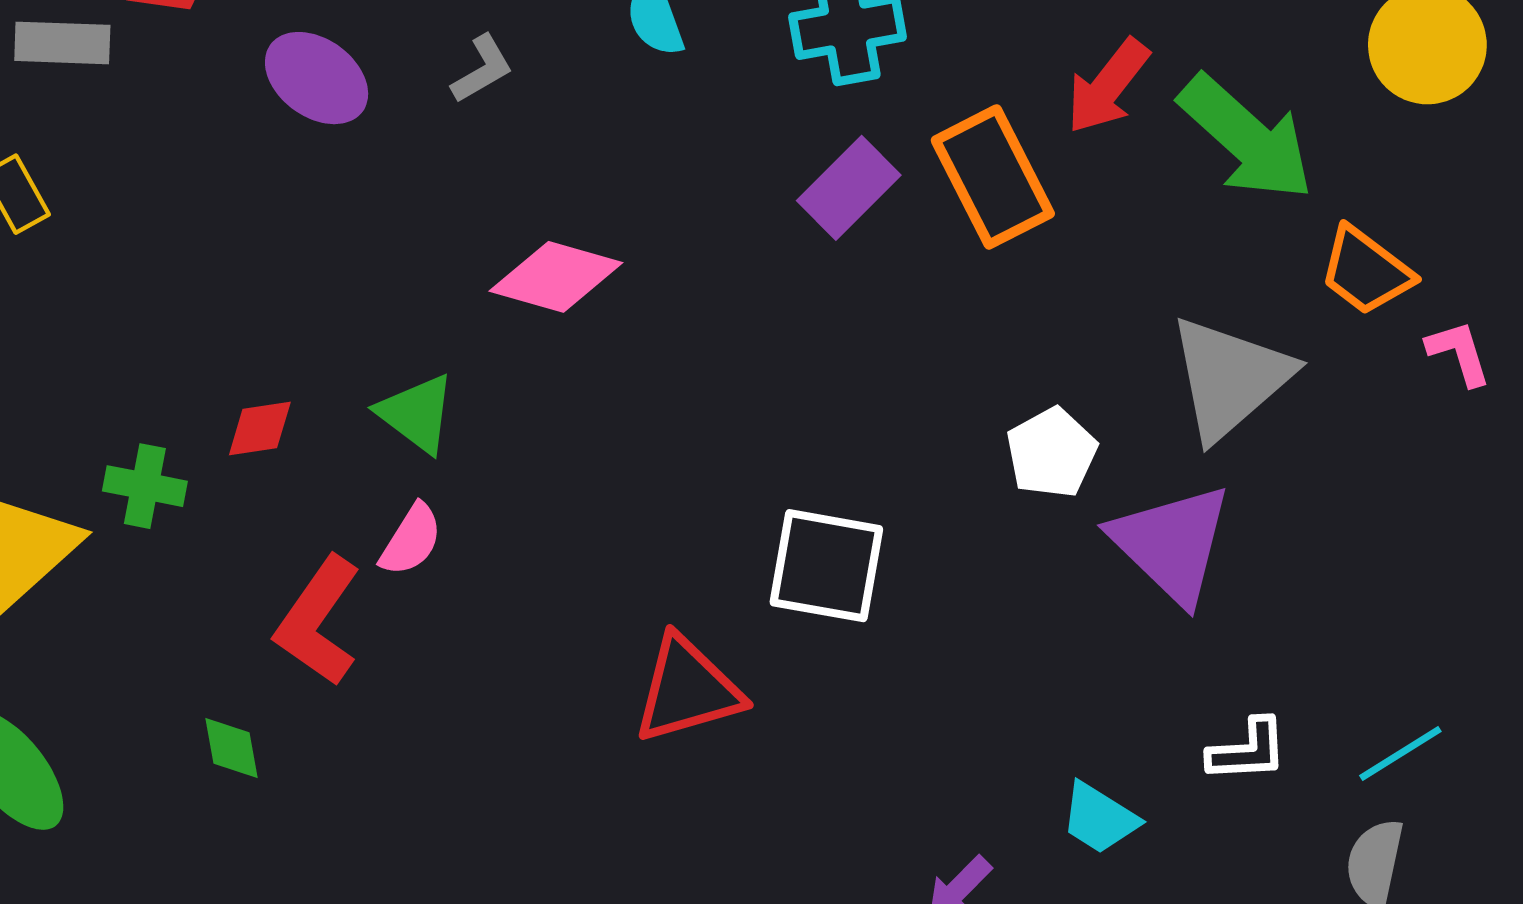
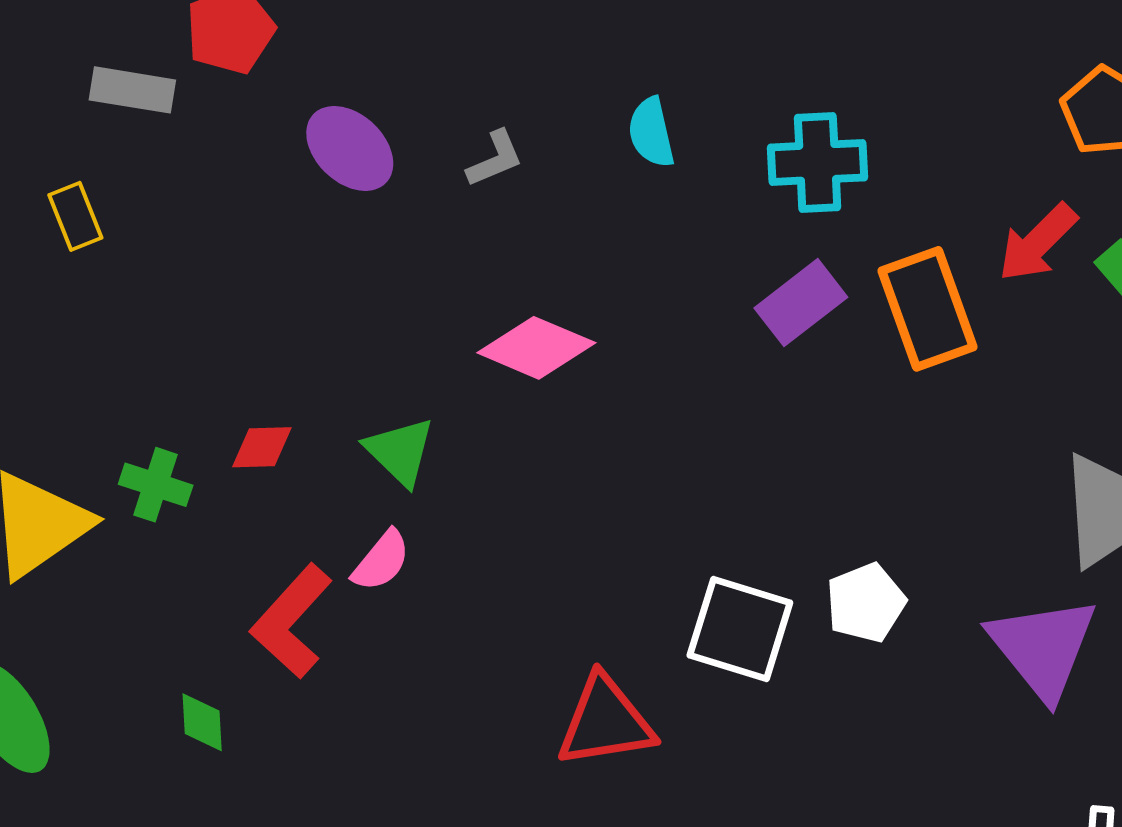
white pentagon: (1052, 453) -> (866, 603), moved

